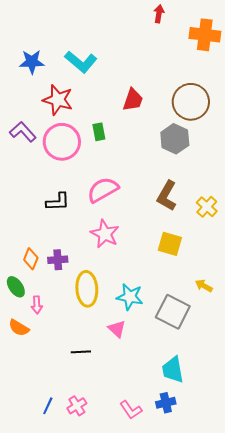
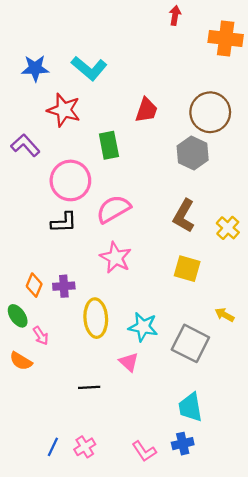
green rectangle: (99, 132) -> (109, 145), size x1.4
pink circle: (62, 142) -> (70, 180), moved
pink arrow: (37, 305) -> (41, 336), turned -30

